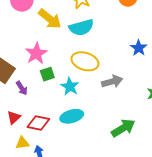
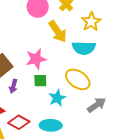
gray arrow: (112, 81) -> (97, 105), turned -36
purple arrow: (22, 88) -> (13, 86), turned 32

